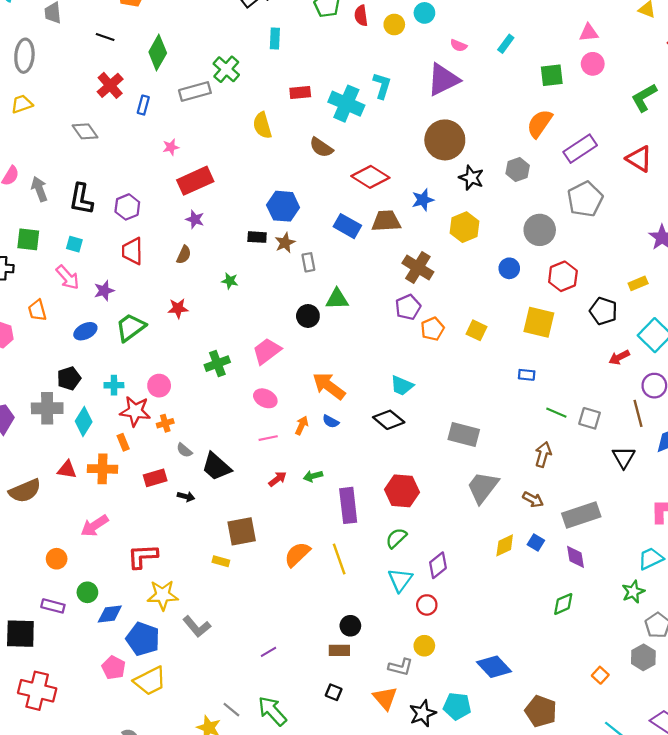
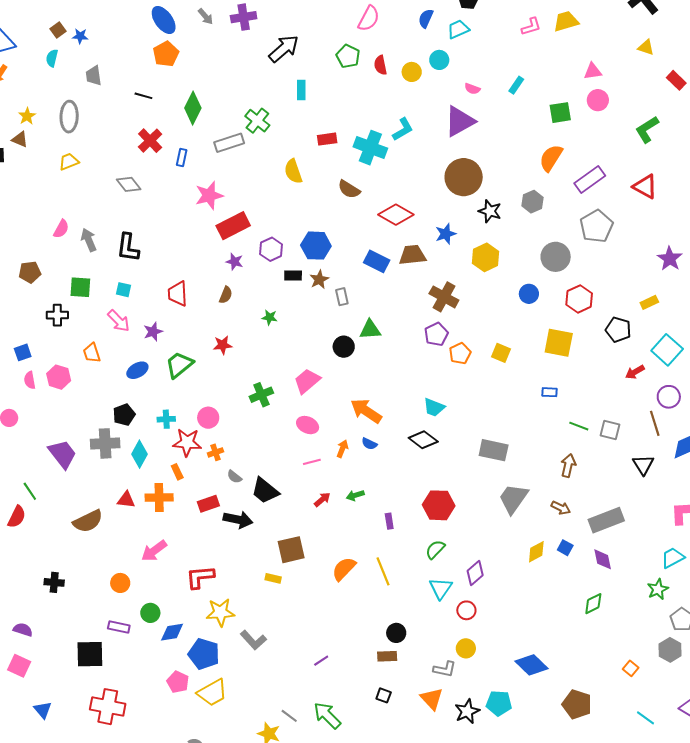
cyan L-shape: (382, 86) -> (403, 129), turned 45
pink star: (171, 147) -> (209, 195), size x1.8
purple hexagon: (127, 207) -> (271, 249), moved
black arrow: (186, 496) -> (238, 520), size x1.8
purple rectangle: (348, 505) -> (389, 521), size x0.5

